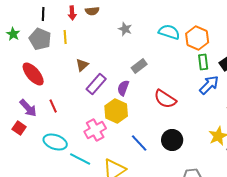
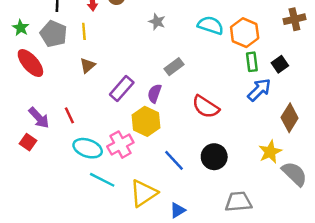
brown triangle: (82, 65) -> (88, 65), moved
red ellipse: (33, 74) -> (30, 63), moved
cyan ellipse: (55, 142) -> (88, 148), moved

